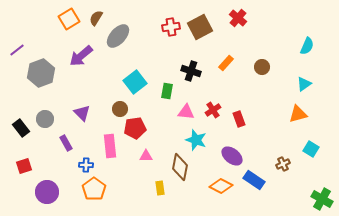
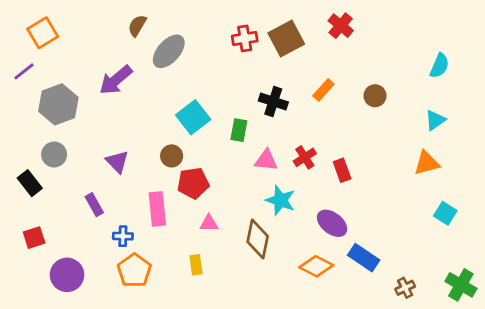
orange square: (69, 19) -> (43, 33), moved
gray circle: (45, 119) -> (54, 154), moved
brown cross: (283, 164) -> (405, 288), moved
yellow rectangle: (160, 188) -> (196, 265), moved

